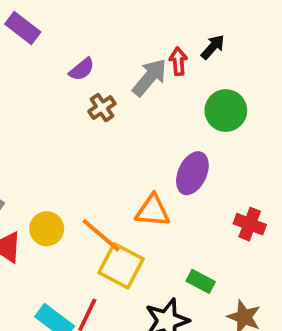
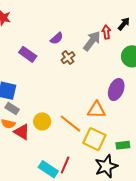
purple rectangle: (23, 28) -> (28, 54), moved
yellow square: (121, 266) -> (94, 139), moved
green rectangle: (201, 281) -> (123, 145), turned -32

